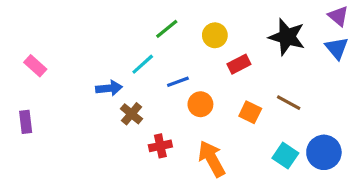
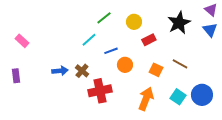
black star: (287, 37) -> (179, 23), turned 30
blue arrow: (109, 88) -> (60, 71), moved
red cross: (160, 146) -> (100, 91), size x1.6
orange arrow: (212, 159) -> (146, 99), moved, turned 50

